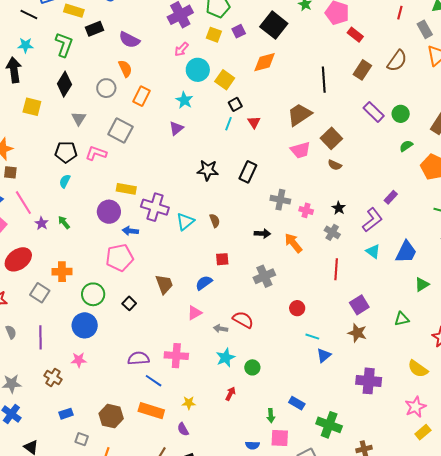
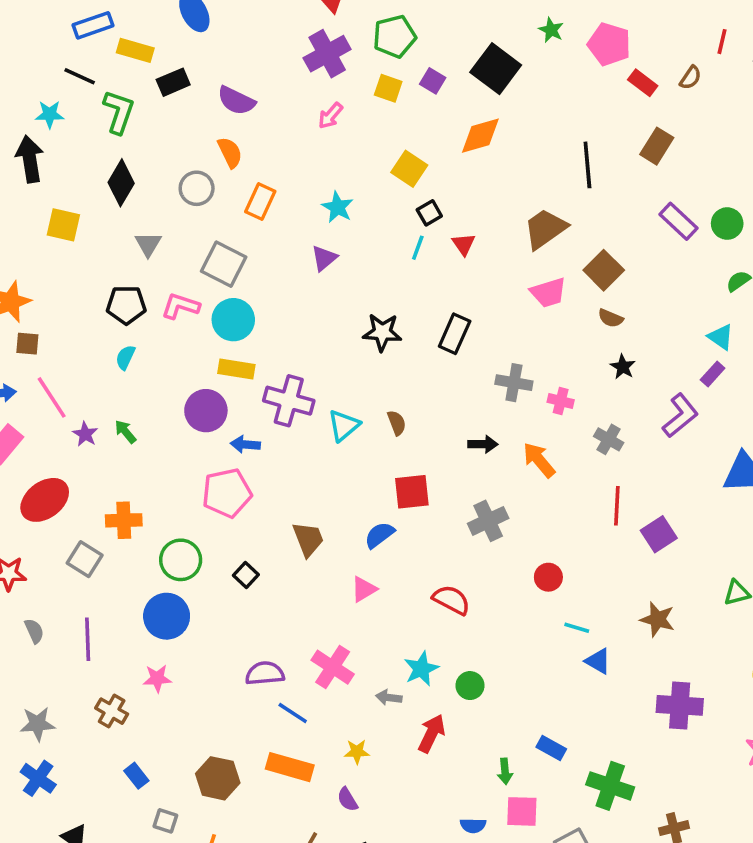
black line: (29, 14) -> (80, 76), moved
purple square: (239, 31) -> (433, 81), turned -32
brown semicircle: (397, 61) -> (690, 78), moved, size x0.6
cyan circle: (198, 70) -> (233, 320), moved
black star: (339, 208) -> (623, 367), moved
cyan triangle: (373, 251) -> (721, 337), moved
red square: (222, 259) -> (412, 492), size x1.5
purple square: (359, 305) -> (659, 534), moved
gray arrow: (221, 329) -> (389, 697), moved
blue triangle: (324, 355) -> (598, 661), turned -49
pink cross: (176, 356) -> (333, 667), turned 30
red arrow: (230, 394) -> (432, 733), size x1.5
blue rectangle: (66, 414) -> (136, 776), turned 72

